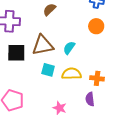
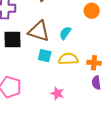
brown triangle: (43, 45) -> (39, 31), turned 30
purple semicircle: (90, 99) -> (96, 83), moved

